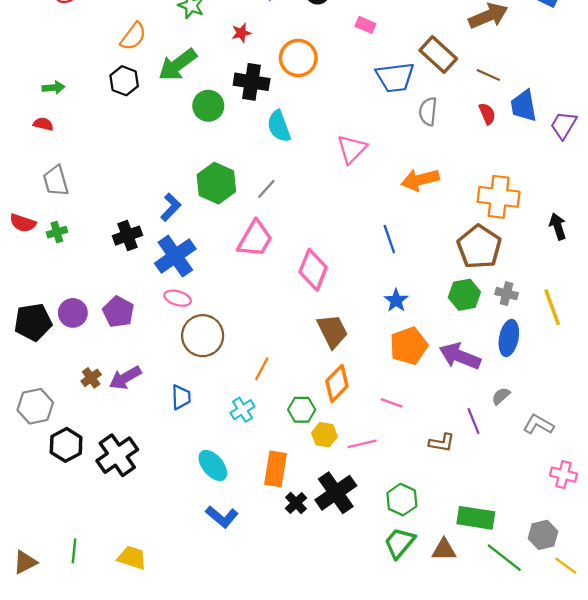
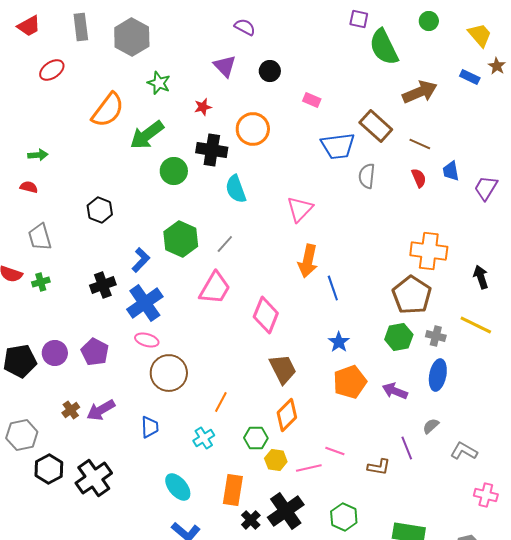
orange semicircle: (133, 36) -> (108, 110), size x1.4
black hexagon: (124, 81) -> (100, 210), moved
blue trapezoid: (524, 106) -> (451, 171), size x0.7
orange arrow: (420, 180) -> (308, 261), moved, turned -64
yellow line: (552, 307) -> (476, 325), moved, turned -44
purple arrow: (460, 356) -> (395, 391), size x0.7
pink line: (392, 403) -> (335, 451), moved

